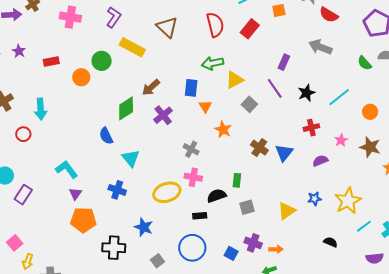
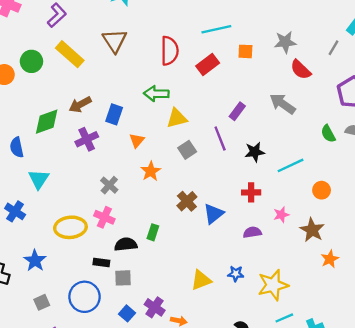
blue rectangle: (191, 88) -> (114, 114), moved
gray square: (247, 207) -> (123, 278), moved

